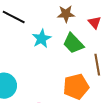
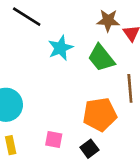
brown star: (66, 14) -> (108, 20), moved

